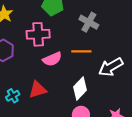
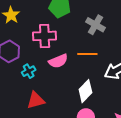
red triangle: (38, 90) -> (36, 100), moved
cyan cross: (13, 96) -> (29, 71), moved

